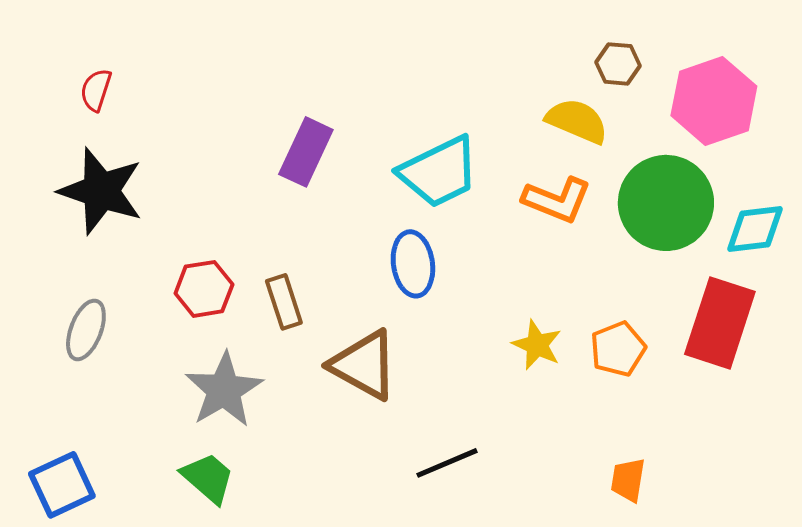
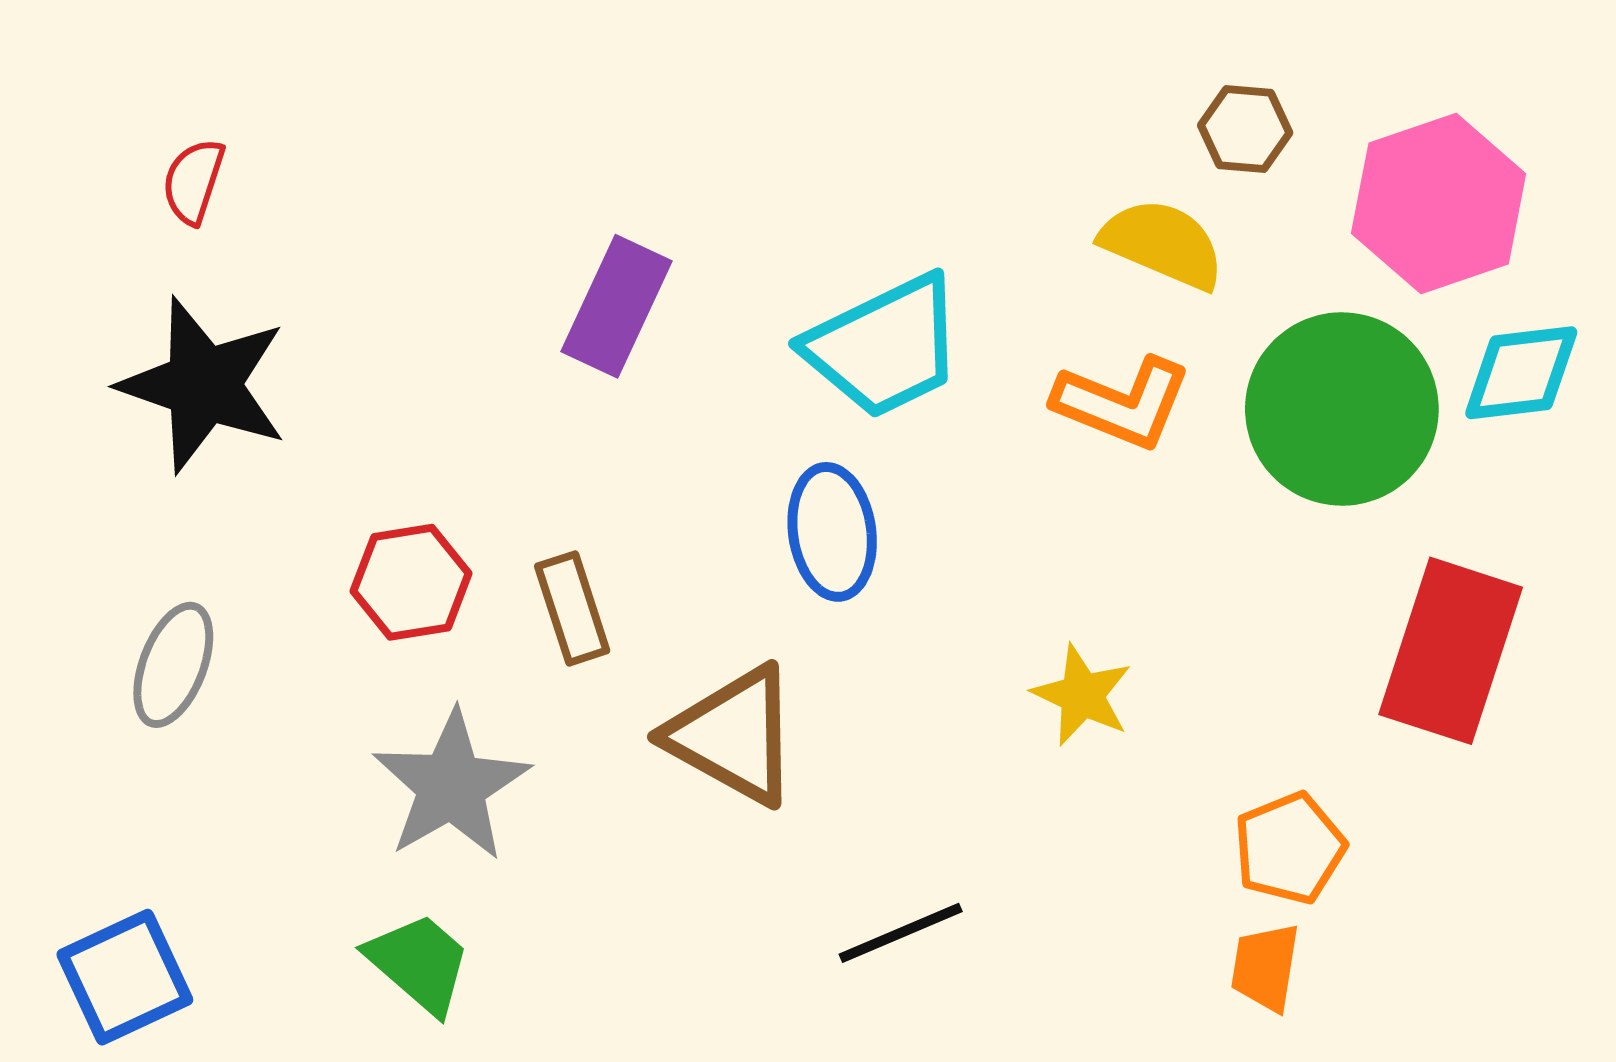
cyan diamond: (755, 229) -> (1521, 373), moved
orange pentagon: (618, 349) -> (1289, 848), moved

